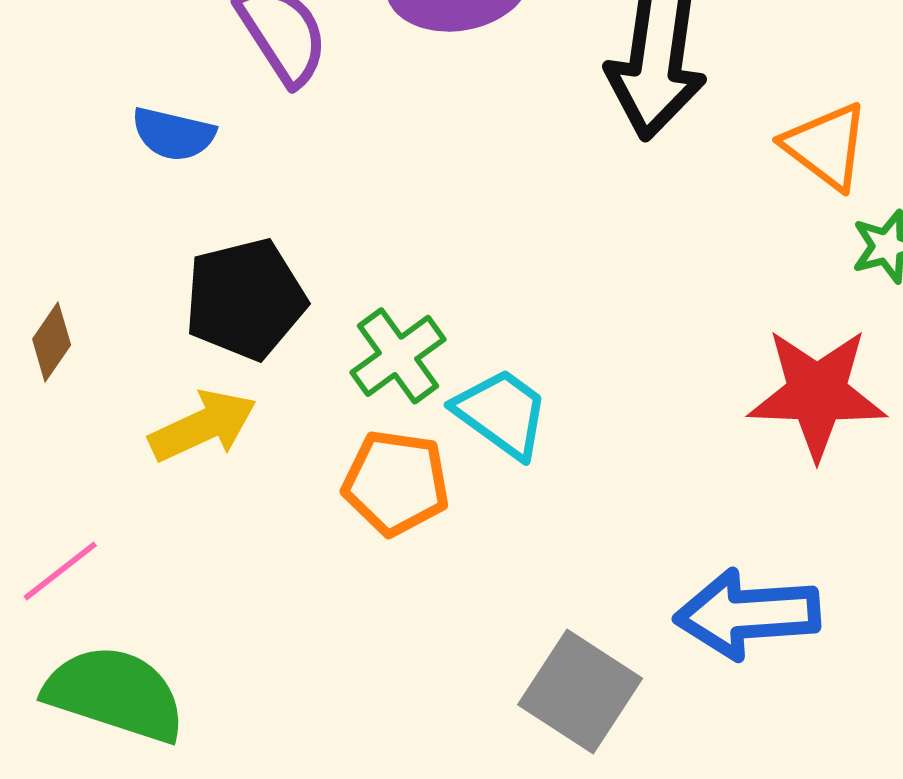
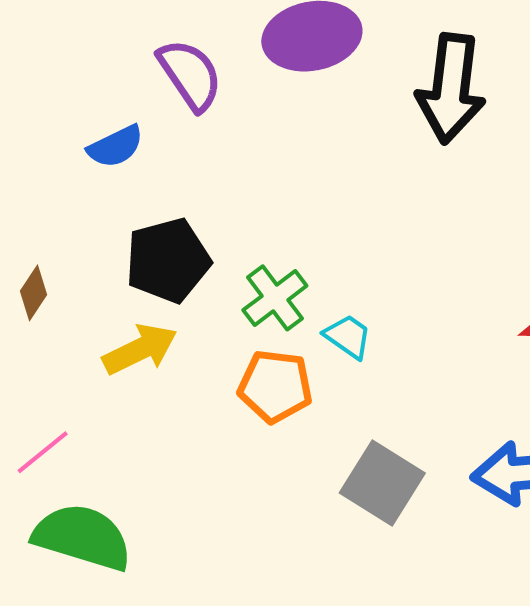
blue semicircle: (173, 134) -> (116, 146), turned -38
cyan trapezoid: (502, 413) -> (348, 336), size x0.7
gray square: (580, 692) -> (382, 483), moved

